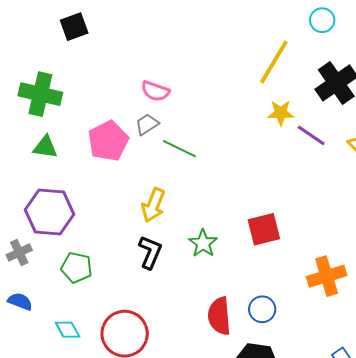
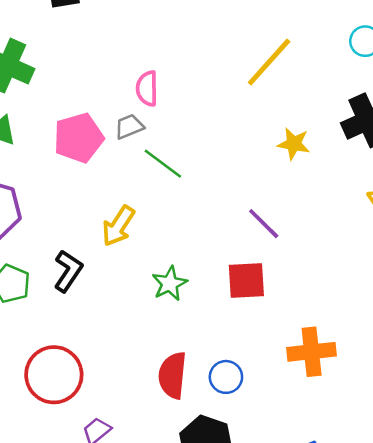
yellow line: (274, 62) -> (269, 62), moved
pink semicircle: (155, 91) -> (147, 88), turned 60
purple line: (311, 135) -> (264, 224), moved
black L-shape: (150, 252) -> (68, 271), moved

